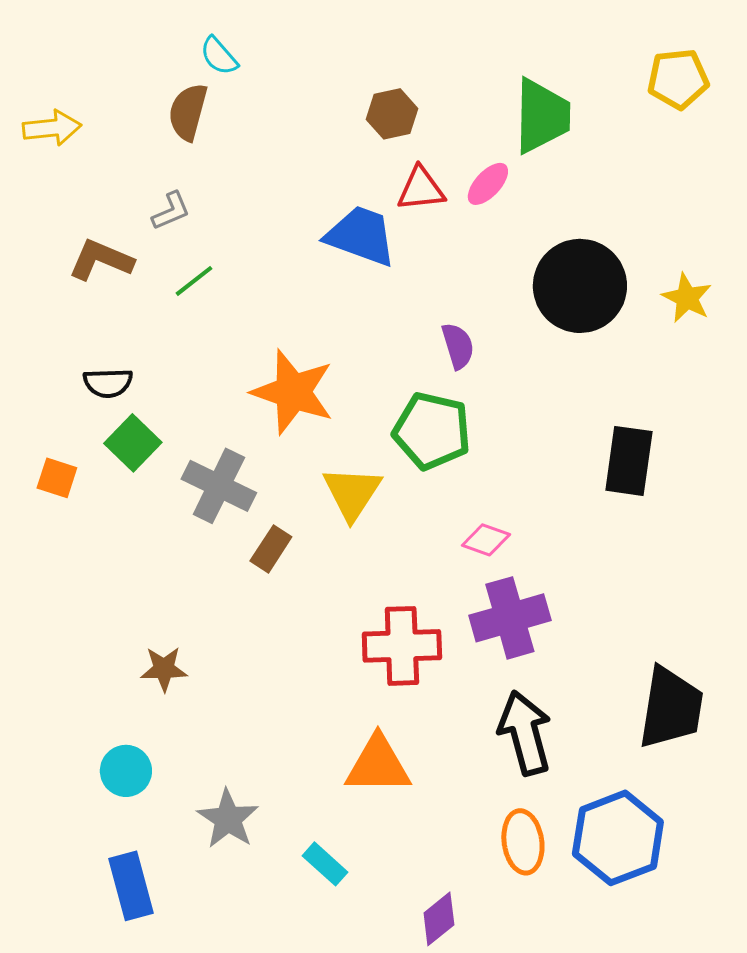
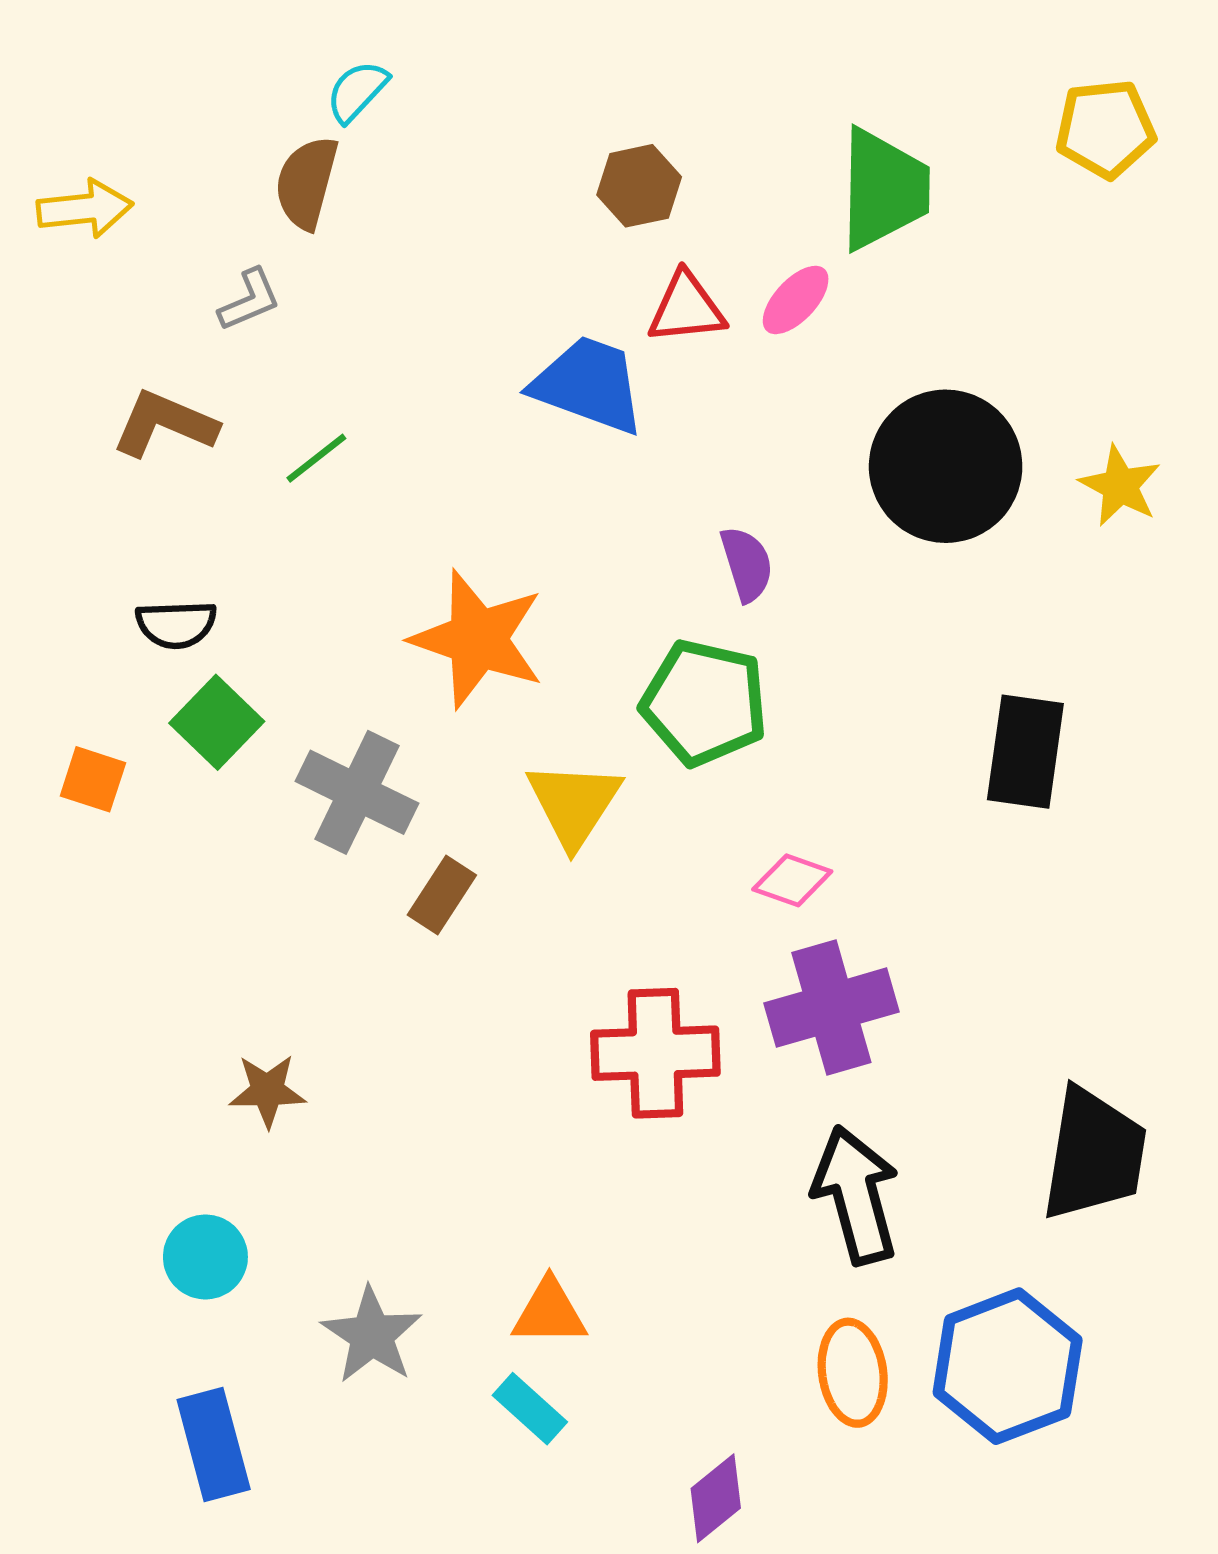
cyan semicircle: (219, 56) -> (357, 91), turned 84
gray L-shape: (171, 211) -> (249, 300), moved
orange triangle: (378, 765) -> (549, 1312), moved, size x0.7

